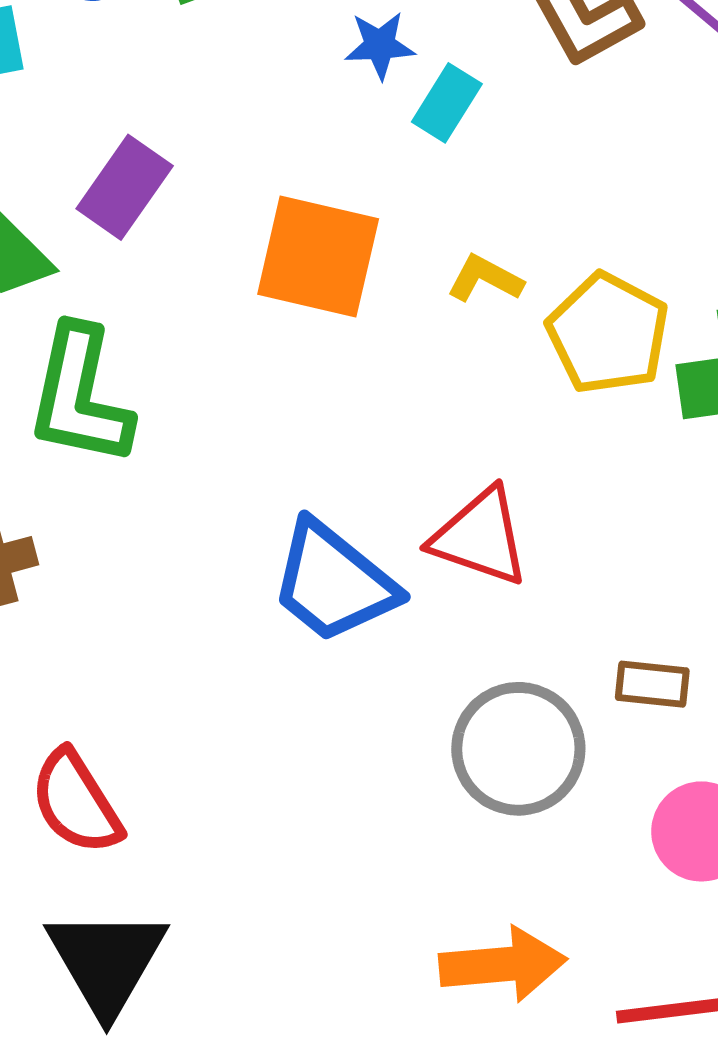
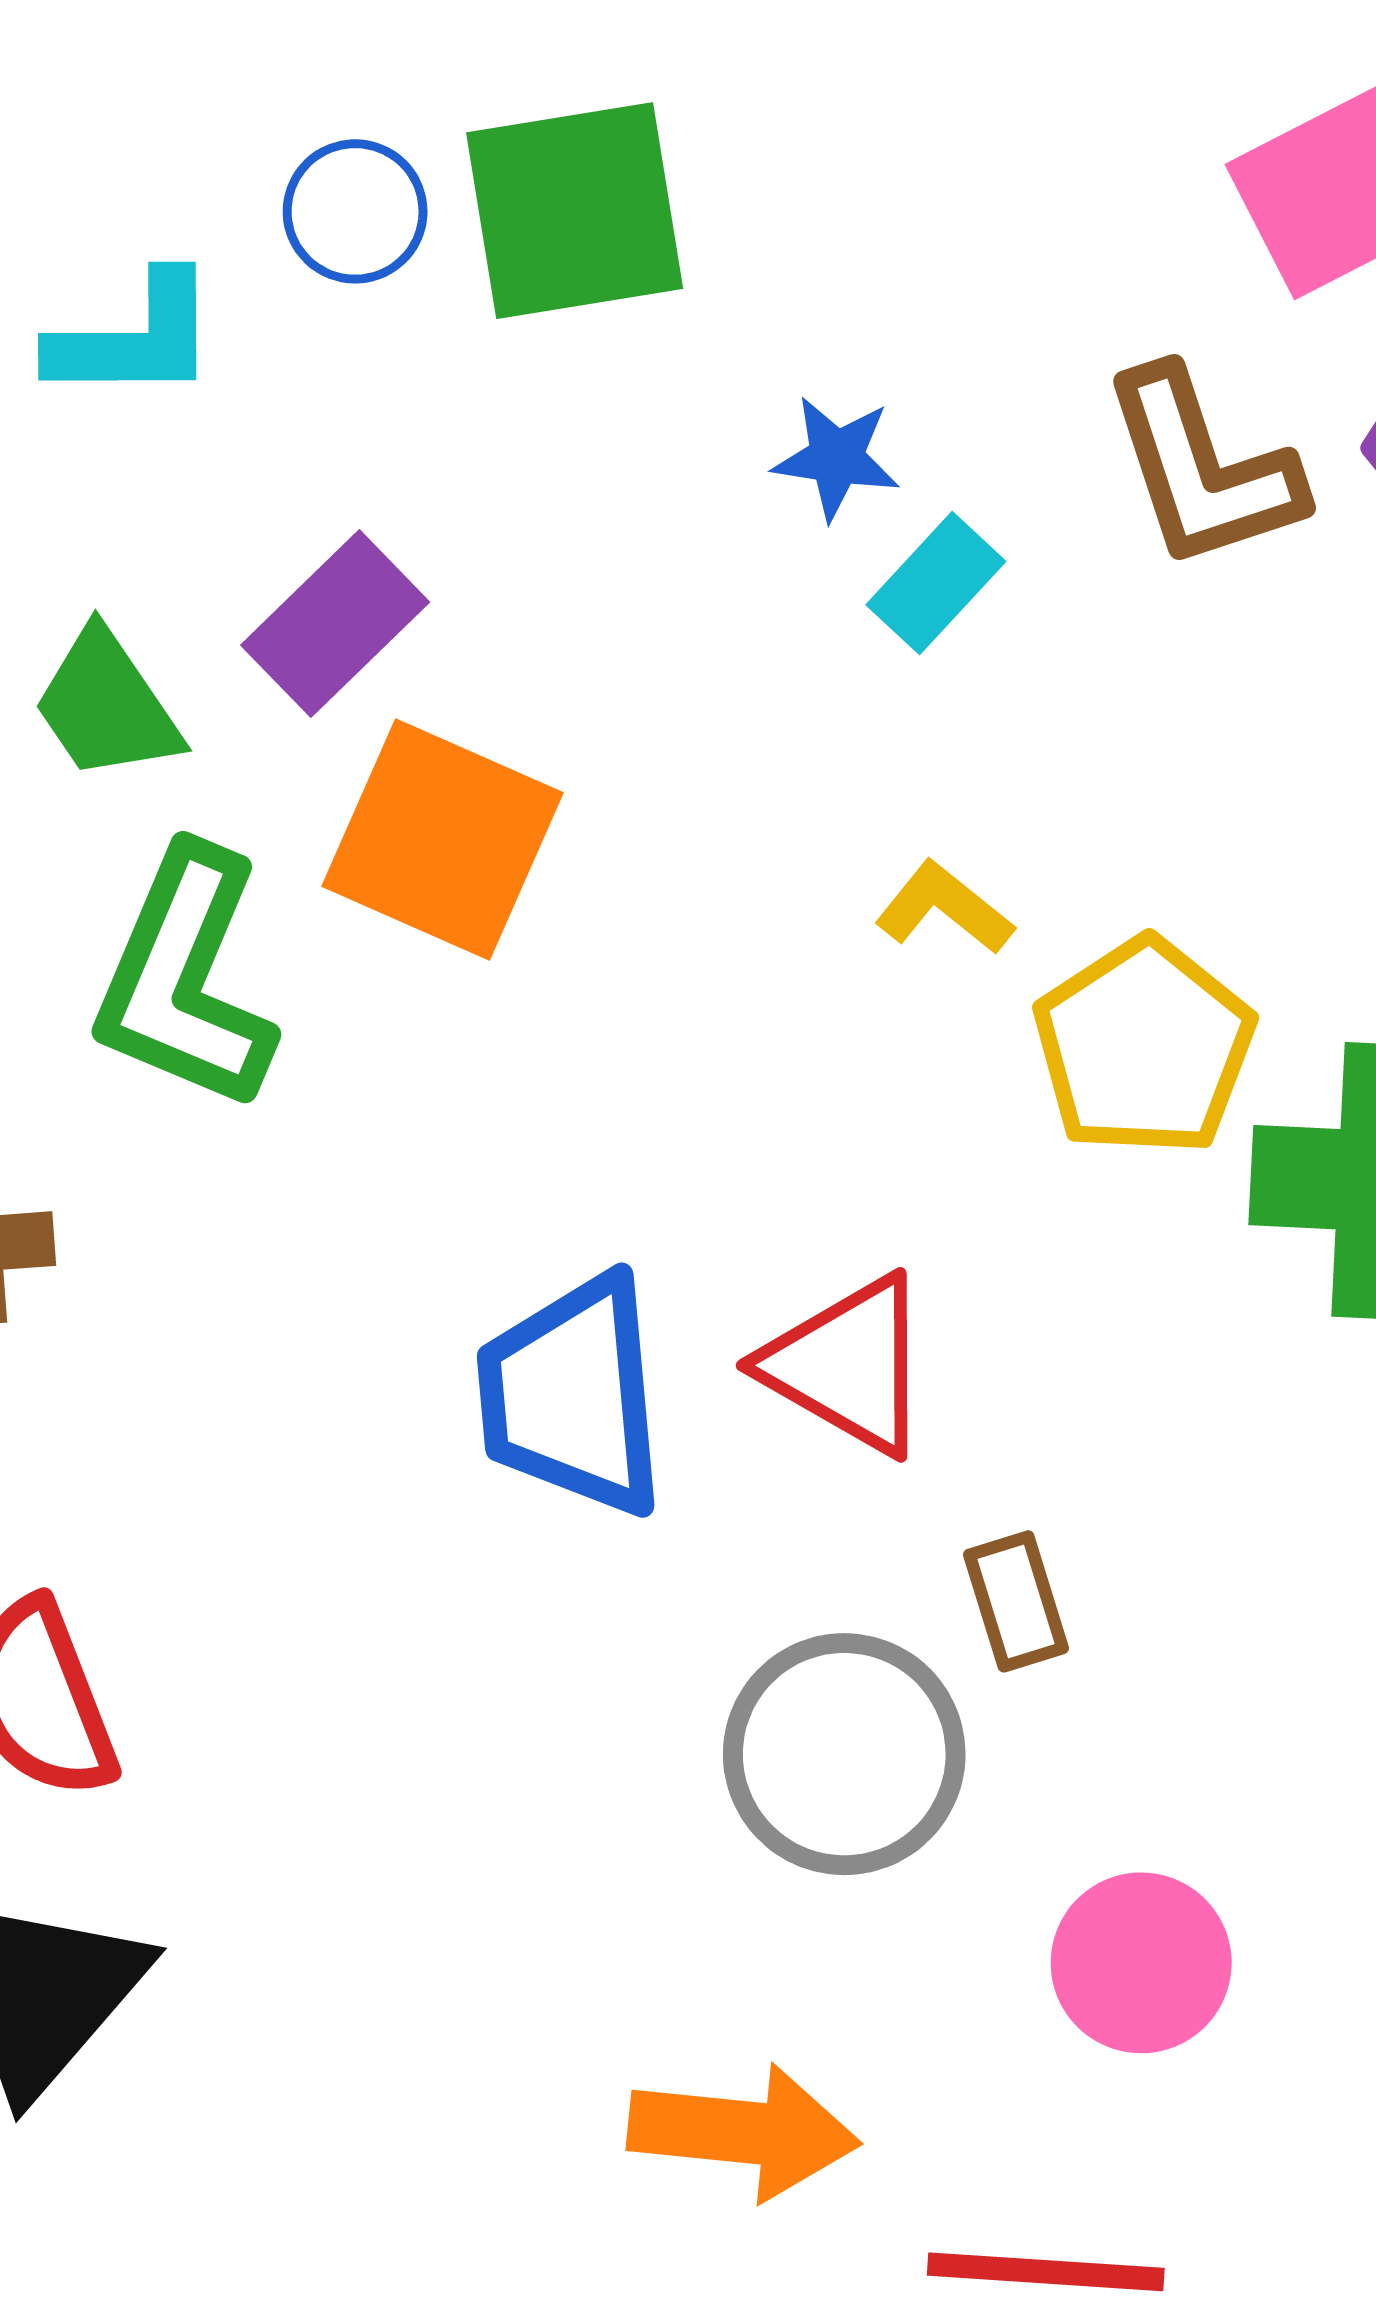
orange square: (318, 256) -> (443, 840), moved
blue trapezoid: (333, 582) -> (572, 1396), turned 35
brown rectangle: (652, 684) -> (1016, 1601), moved, turned 56

